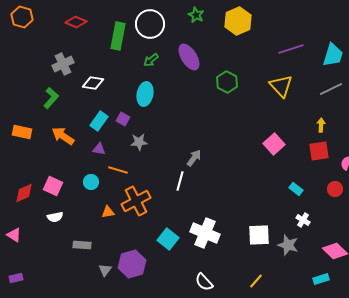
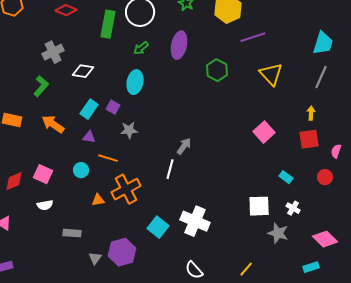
purple line: (291, 49) -> (253, 37), moved
purple ellipse: (189, 57) -> (179, 45), turned 44
gray line: (331, 89) -> (321, 77), turned -40
white square: (259, 235) -> (259, 206), moved

